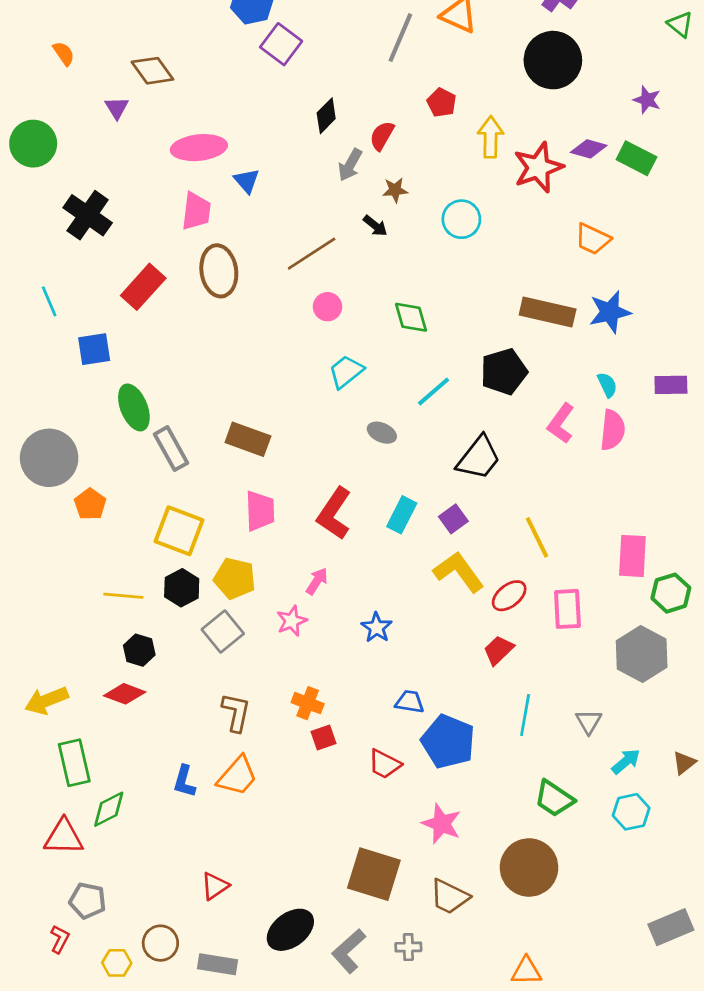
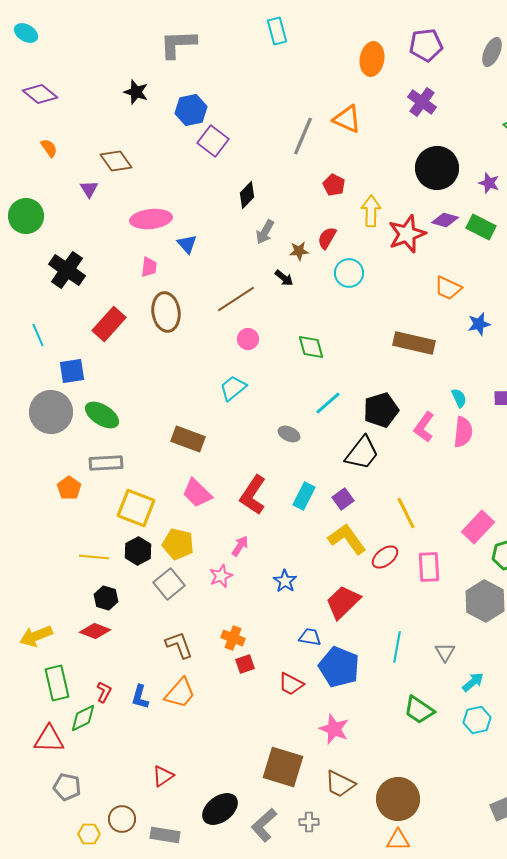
black circle: (553, 60) -> (437, 168), moved
red semicircle: (382, 136) -> (327, 238), moved
pink trapezoid: (196, 211) -> (149, 267), size x0.7
blue star: (610, 312) -> (479, 324), moved, size x0.7
cyan trapezoid: (346, 372) -> (233, 388), moved
black pentagon: (504, 372) -> (381, 410), moved
green ellipse: (134, 407) -> (102, 415), turned -36
gray rectangle: (171, 449) -> (106, 463), moved, turned -64
gray circle: (49, 458) -> (51, 412), moved
pink trapezoid: (260, 511) -> (197, 493), turned 136
pink rectangle: (632, 556) -> (478, 527), turned 40
red trapezoid: (499, 650) -> (343, 602), moved, size x1.5
brown L-shape: (236, 712) -> (179, 645), turned -32
brown circle: (529, 867) -> (398, 799), moved
red L-shape: (60, 939) -> (104, 692), moved

